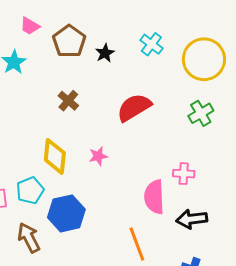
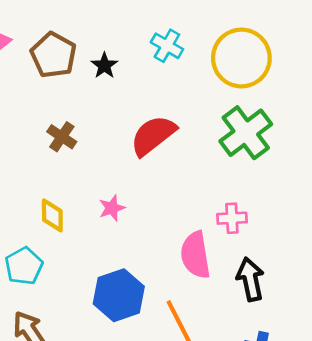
green cross: (201, 113) -> (246, 133), size x1.5
yellow diamond: (55, 156) -> (52, 215), size x0.7
blue hexagon: (66, 213) -> (119, 295), moved
black arrow: (192, 219) -> (250, 279), turned 92

